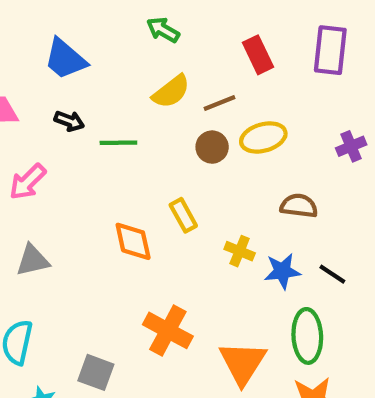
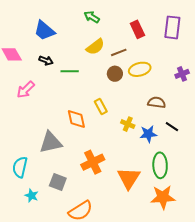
gray triangle: (33, 260) -> (51, 142), moved, size x1.4
black line: (332, 274) -> (172, 127), moved
orange cross: (168, 330) -> (93, 162), turned 35

